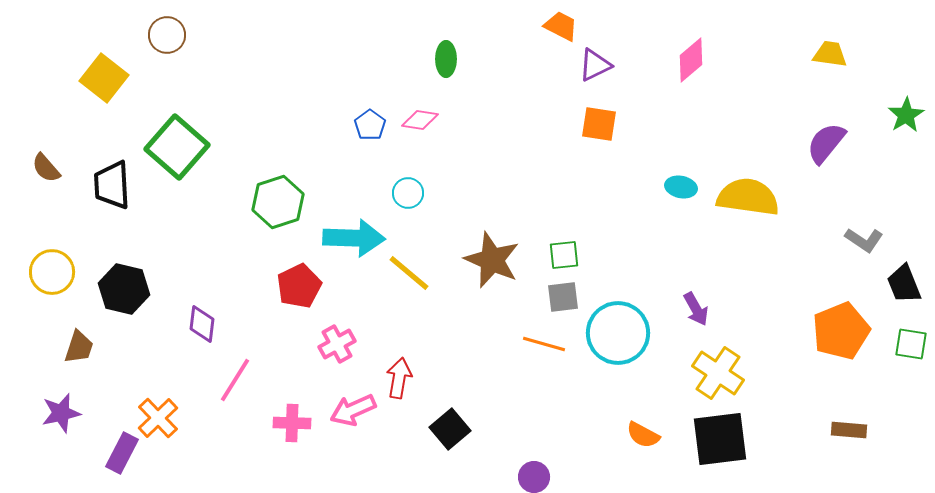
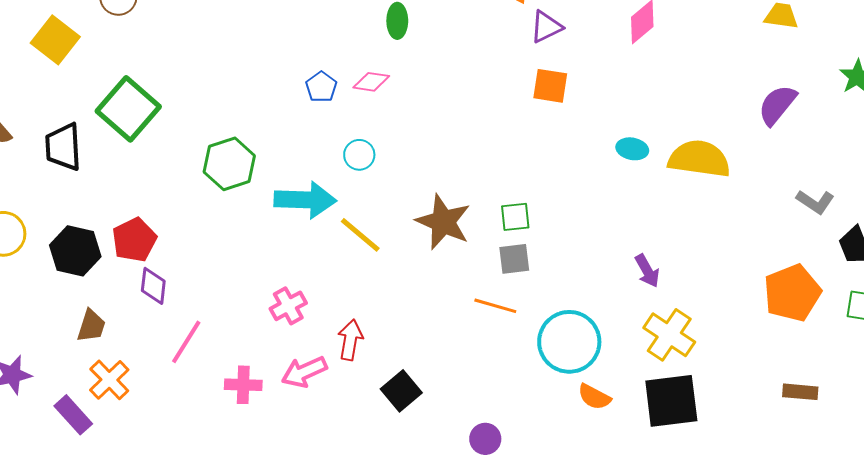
red pentagon: (299, 286) -> (134, 240), moved
cyan circle: (618, 333) -> (569, 342), moved
brown trapezoid: (79, 347) -> (91, 326), moved
purple rectangle: (122, 453) -> (73, 415), turned -69

